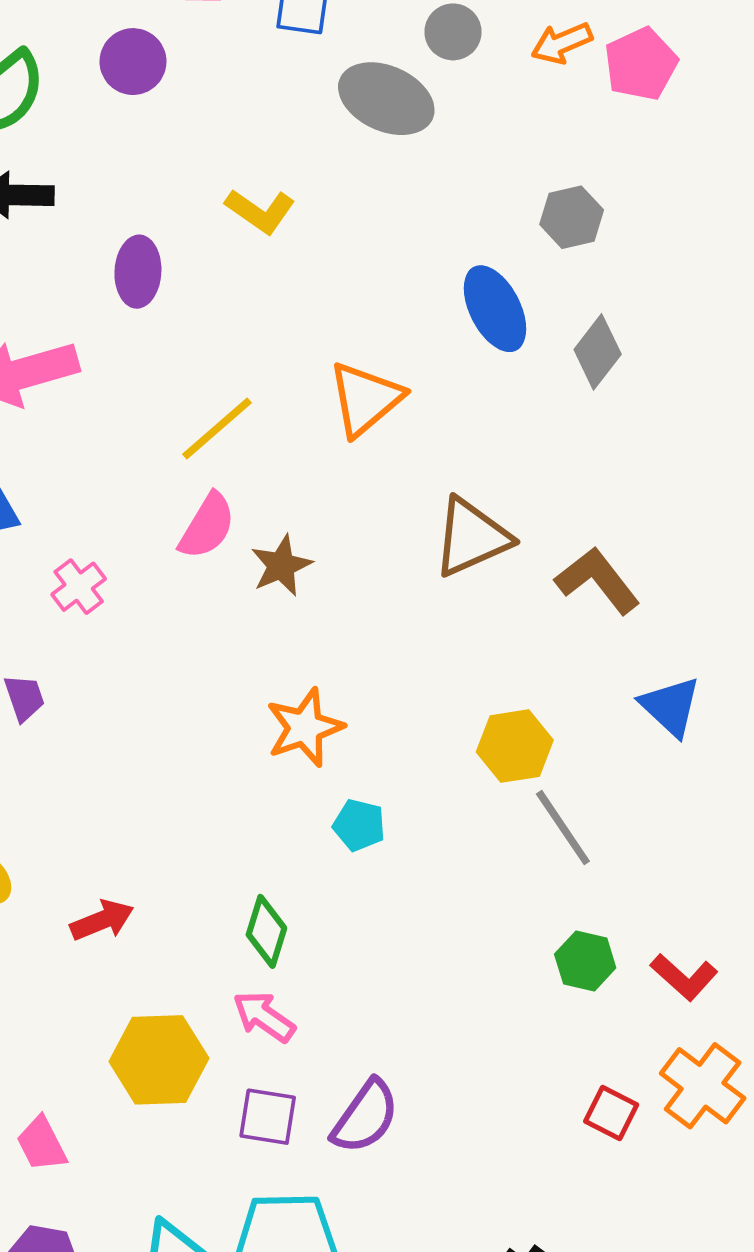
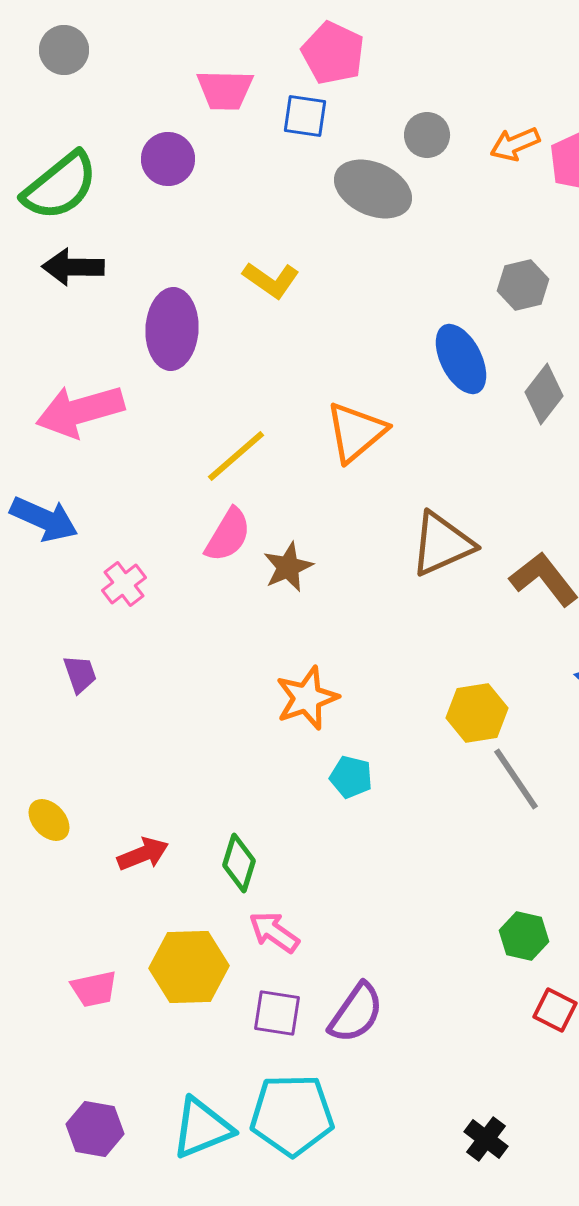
purple ellipse: (138, 272) -> (172, 329), size x1.4
green diamond: (266, 931) -> (239, 863), moved
green hexagon: (585, 961) -> (524, 936), moved
pink trapezoid: (42, 1144) -> (94, 989), moved, turned -75

